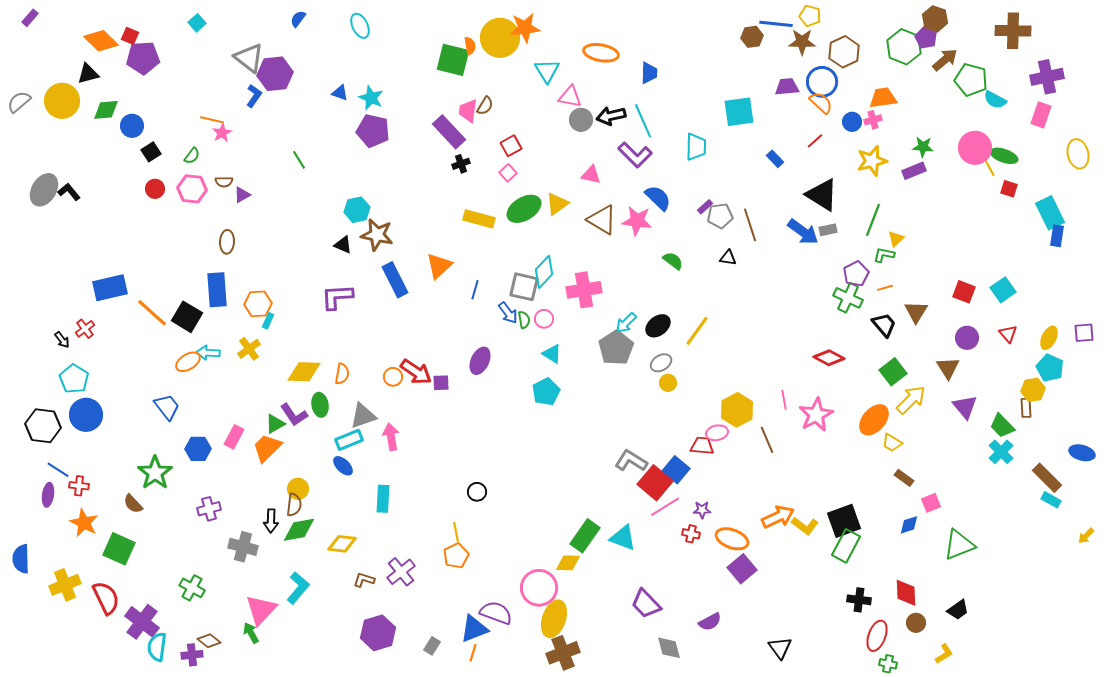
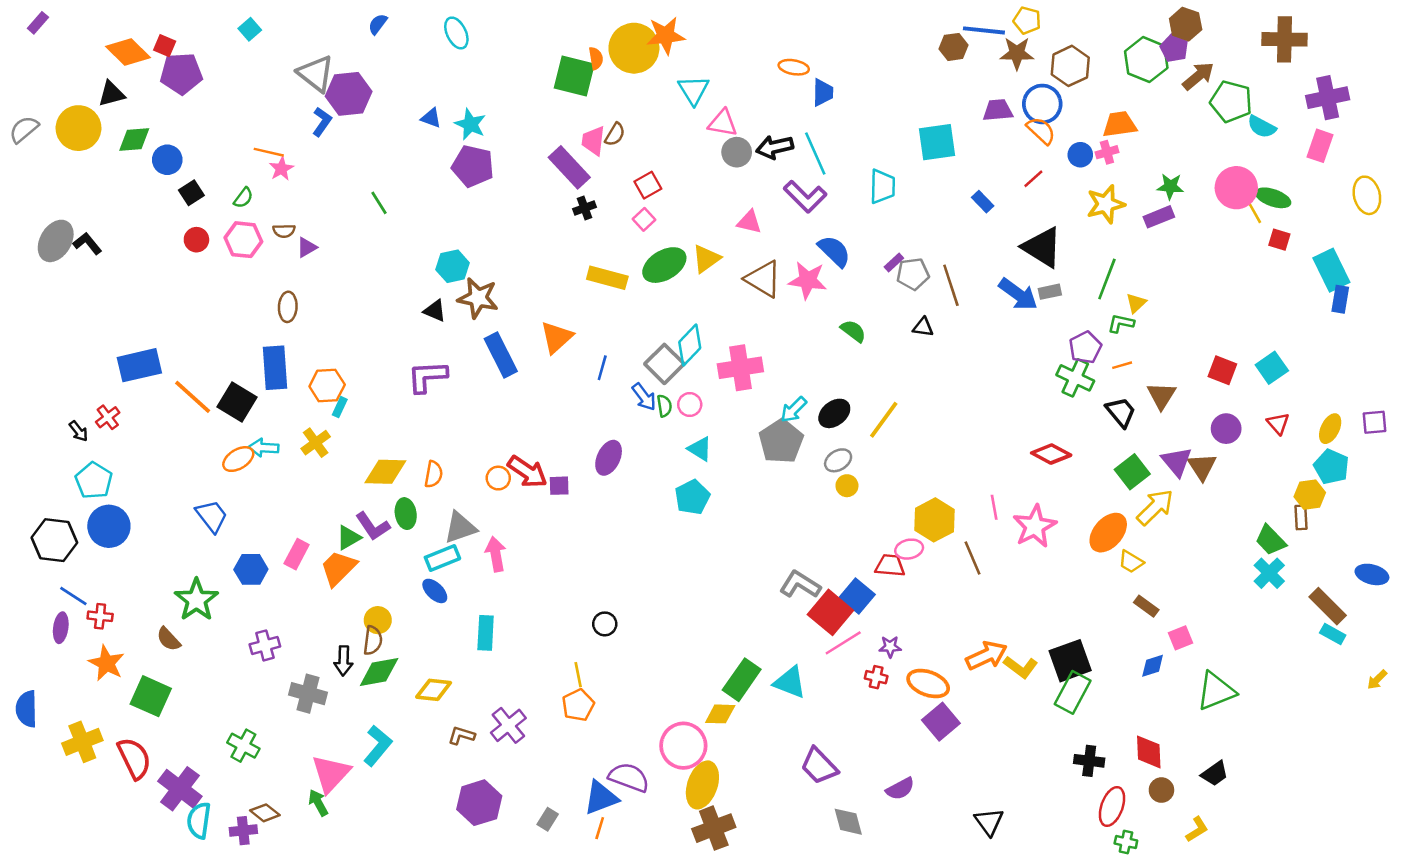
orange ellipse: (601, 53) -> (794, 67), moved, size x0.7
gray square: (524, 287) -> (664, 364), turned 32
purple triangle: (965, 407) -> (1177, 462), moved

